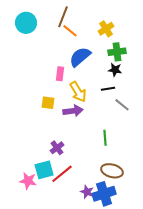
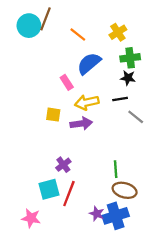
brown line: (63, 17) -> (46, 19), moved
pink rectangle: (60, 74) -> (67, 82), turned -40
yellow arrow: (78, 92) -> (87, 102), turned 110
green line: (105, 138) -> (116, 169), moved
red line: (62, 174) -> (69, 194), turned -30
pink star: (28, 181) -> (31, 218), moved

